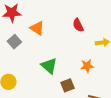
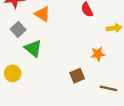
green triangle: (49, 66) -> (33, 48), moved

